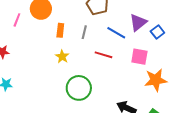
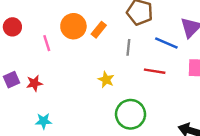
pink line: (17, 20) -> (47, 43), turned -32
orange rectangle: (60, 30) -> (99, 30), moved, turned 40

